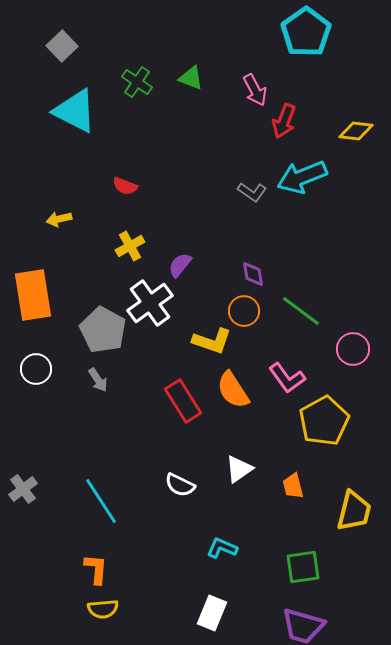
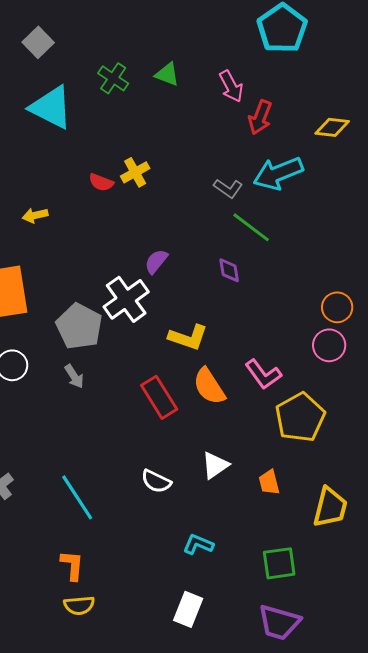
yellow cross: (130, 246) -> (135, 172), moved
orange circle: (244, 311) -> (337, 307), moved
green line: (301, 311) -> (251, 227), moved

